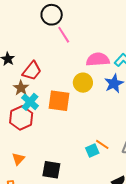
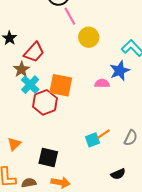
pink semicircle: (98, 59) -> (102, 83), moved, size x0.6
yellow circle: (83, 83) -> (89, 37), moved
red hexagon: (21, 118) -> (45, 102), moved
orange line: (102, 144) -> (103, 134), turned -72

